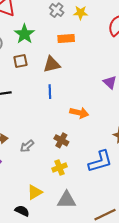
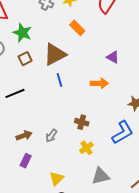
orange rectangle: (66, 39) -> (77, 28), moved, turned 63
brown triangle: (52, 64) -> (55, 54), size x1.4
orange arrow: (79, 113) -> (99, 83), moved
yellow triangle: (35, 192) -> (56, 178), moved

